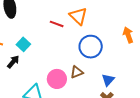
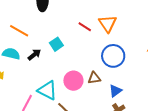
cyan square: (23, 44) -> (56, 44), moved
blue triangle: (108, 80) -> (115, 91), moved

